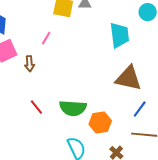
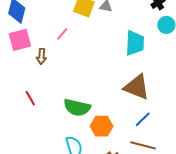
red line: (36, 107) -> (30, 98), moved

